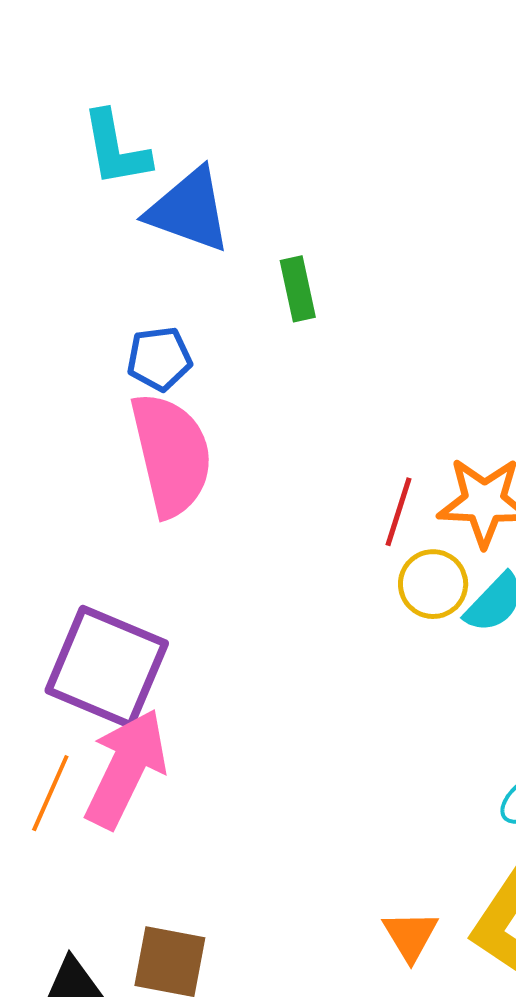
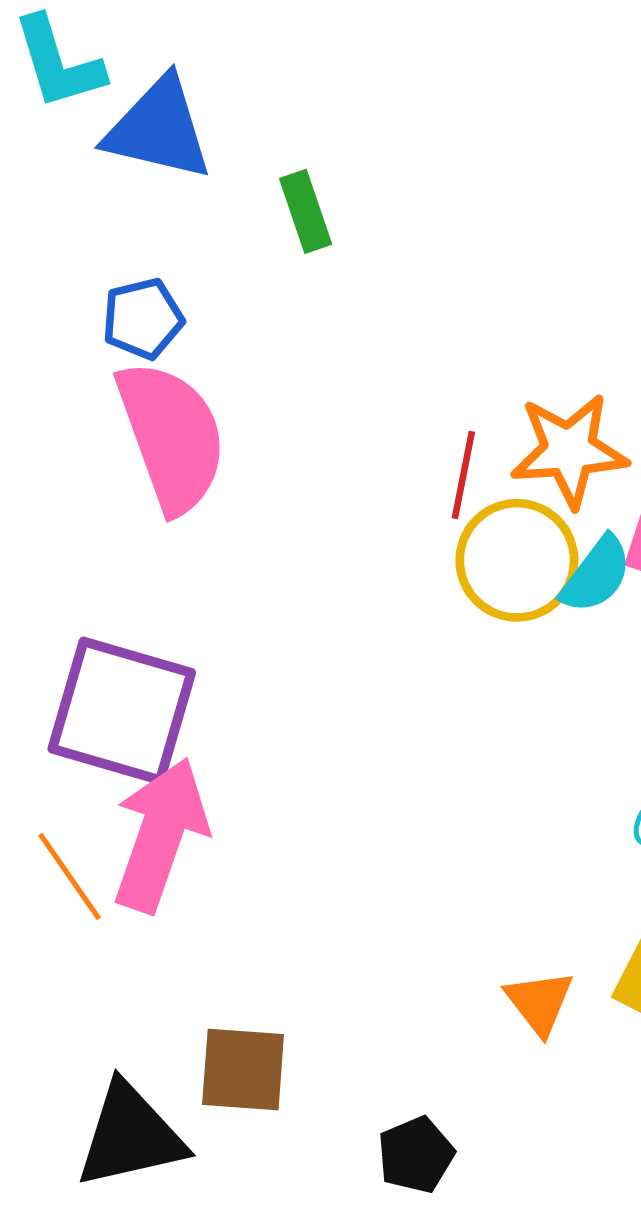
yellow circle: (433, 584) -> (517, 560), size x1.4
orange line: (50, 793) -> (70, 876), turned -52

